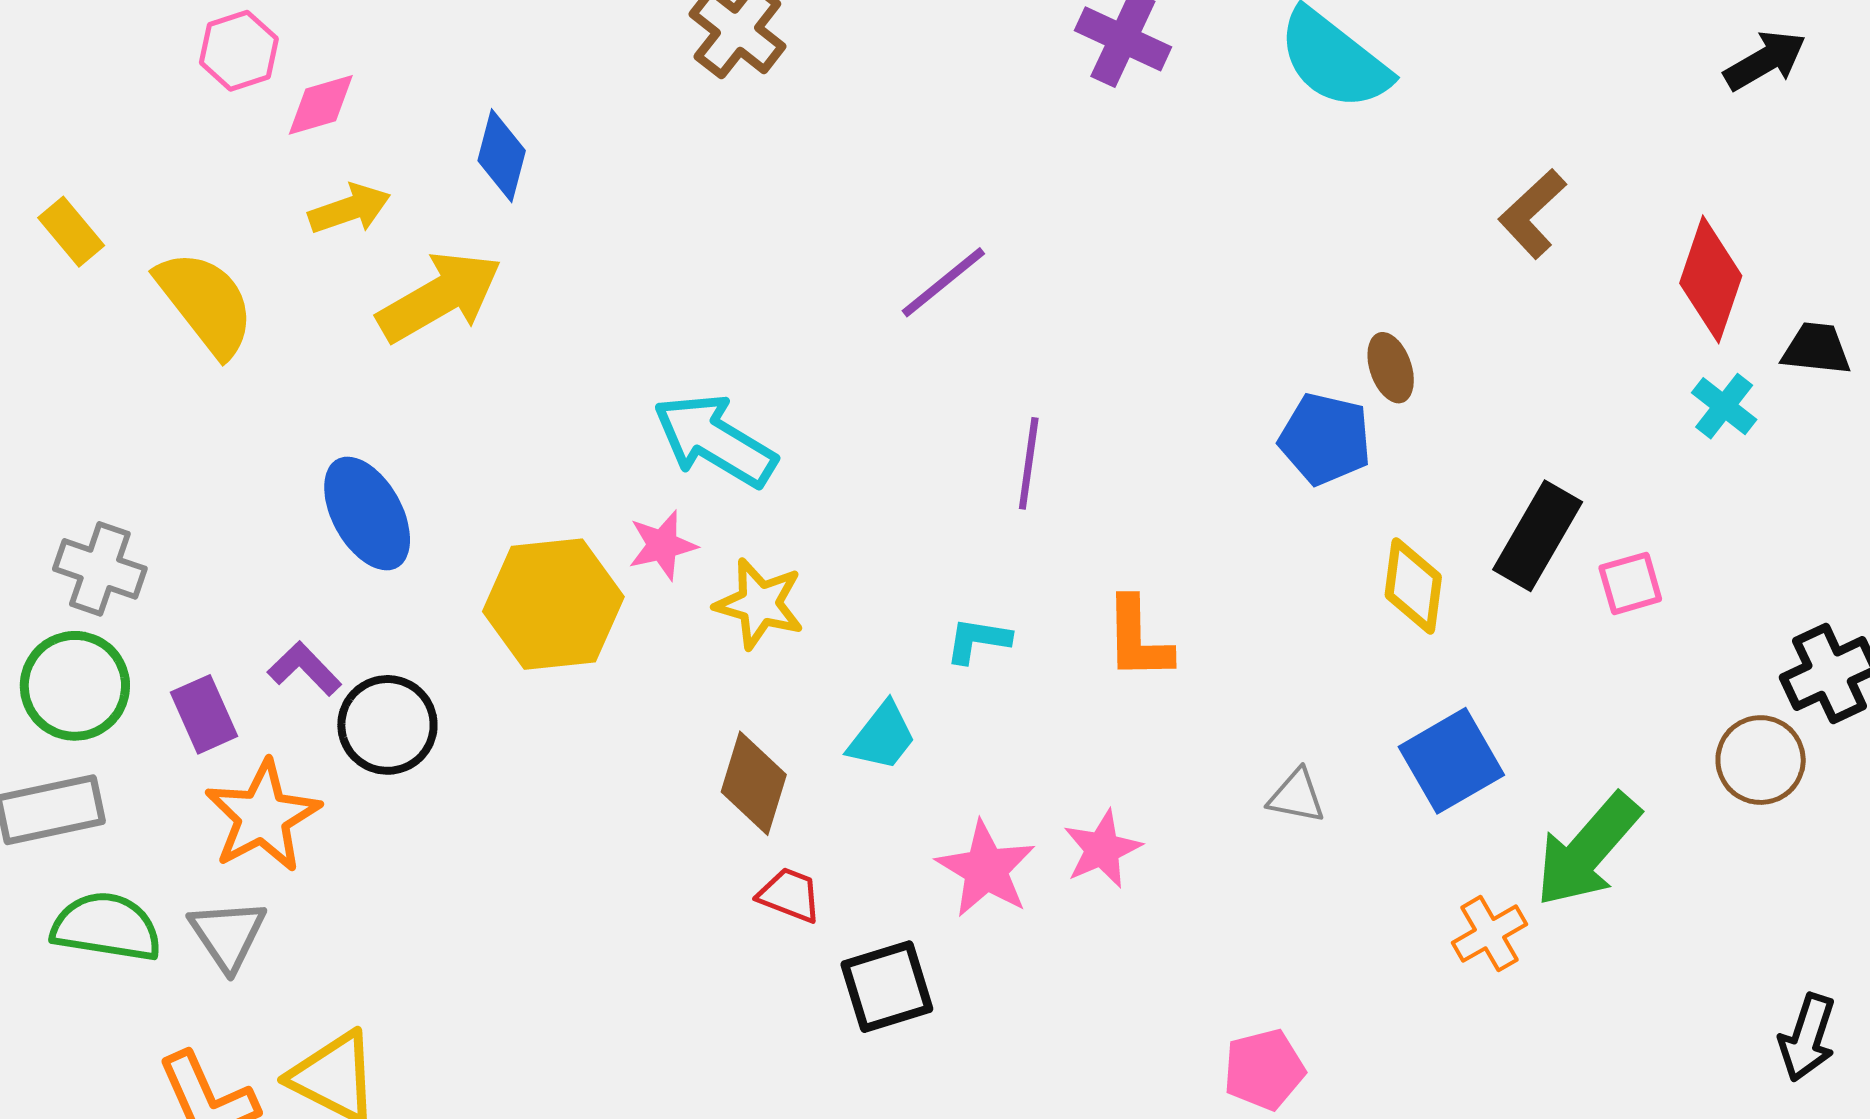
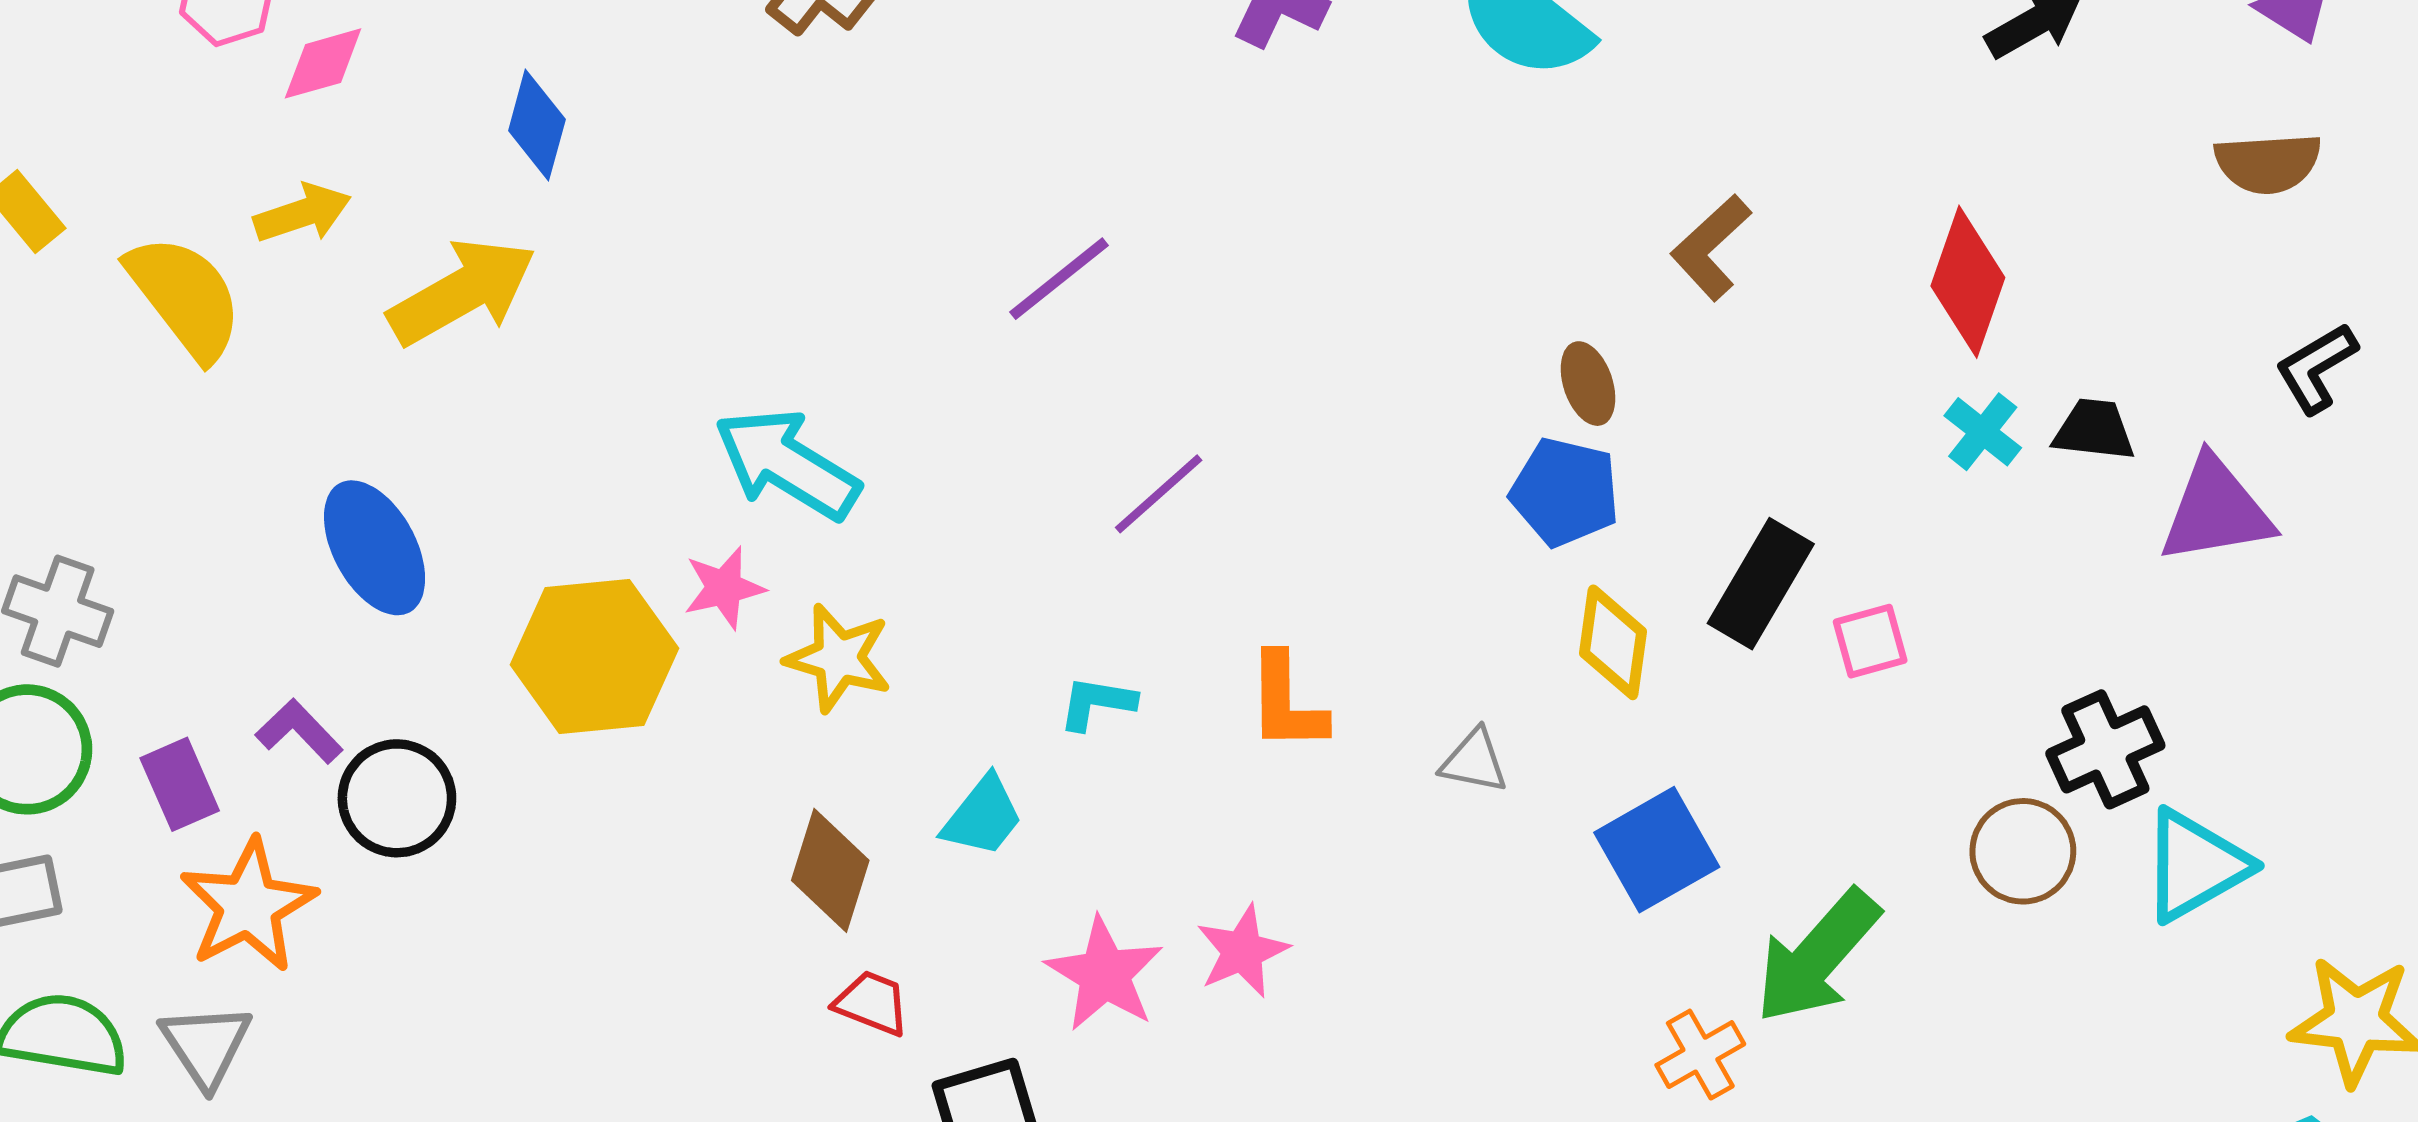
yellow arrow: (349, 209) -> (302, 213), moved
brown L-shape: (1532, 214) -> (1711, 247), moved
black trapezoid: (1816, 349) -> (2094, 430), moved
blue pentagon: (1325, 439) -> (1565, 492), moved
purple line: (1029, 463) -> (1159, 494), turned 40
gray triangle: (1297, 796) -> (1474, 761), moved

